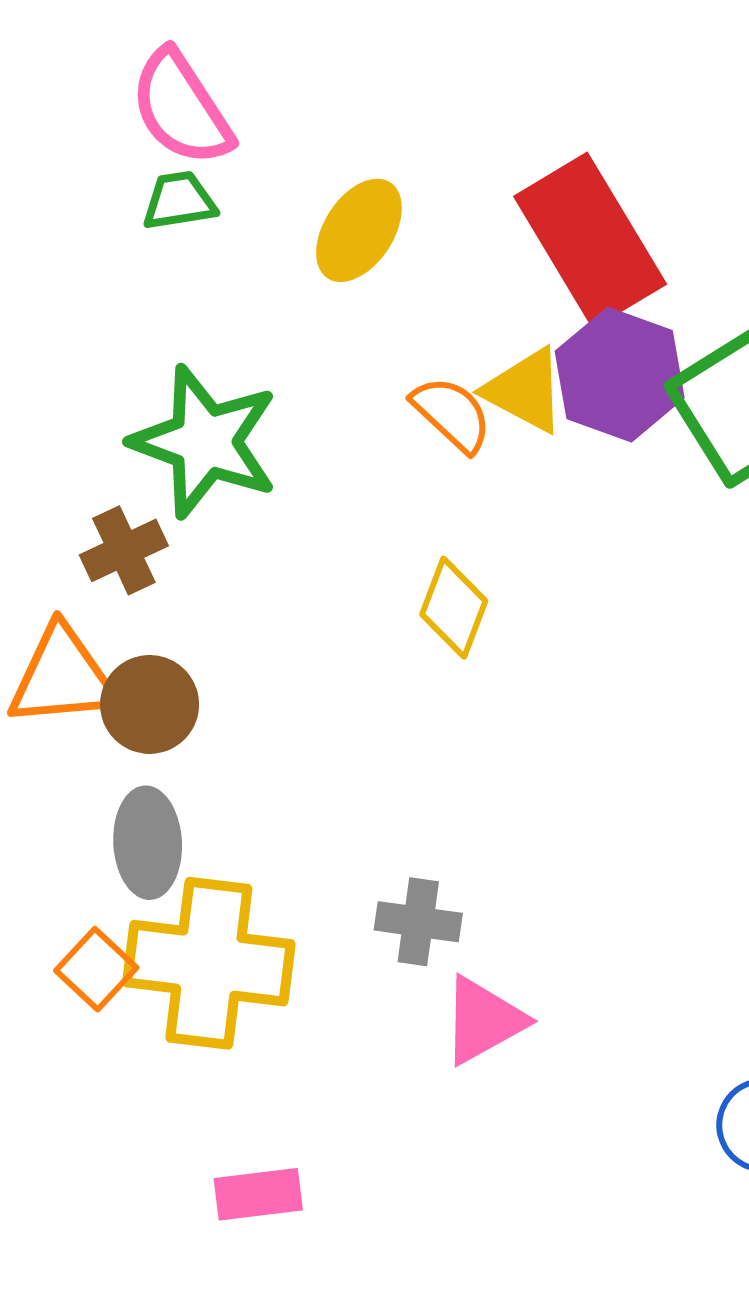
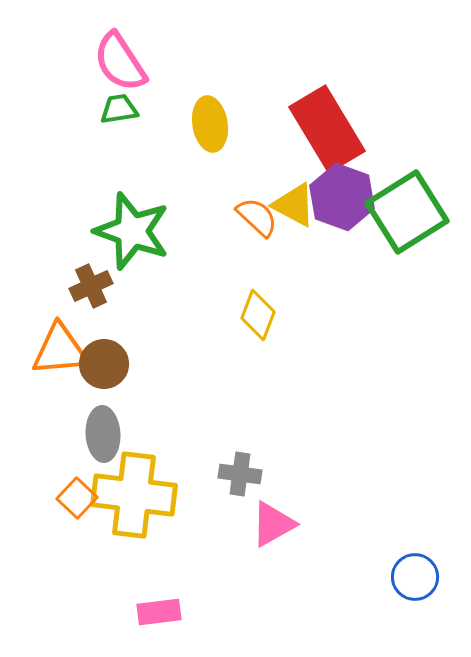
yellow ellipse: (359, 230) -> (210, 124), turned -42

